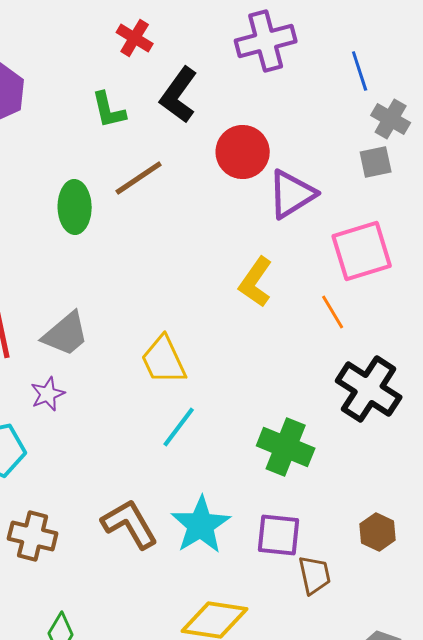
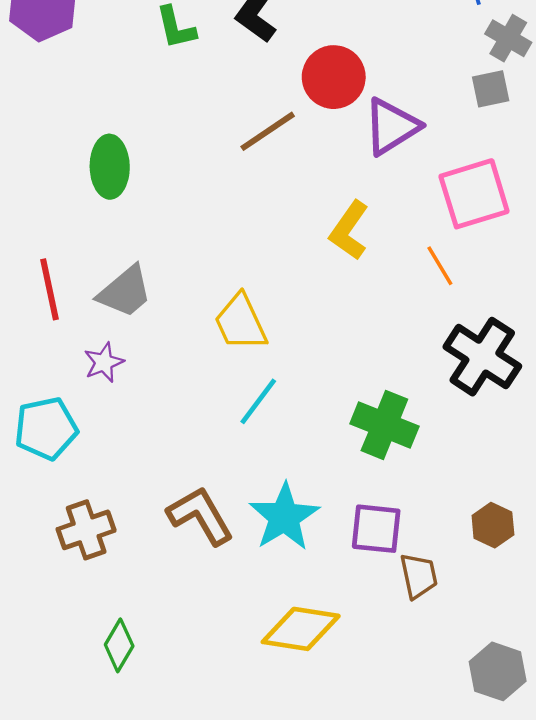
brown line: (139, 178) -> (268, 131), moved
green ellipse: (75, 207) -> (110, 167), moved
brown cross: (33, 536) -> (86, 530), turned -33

